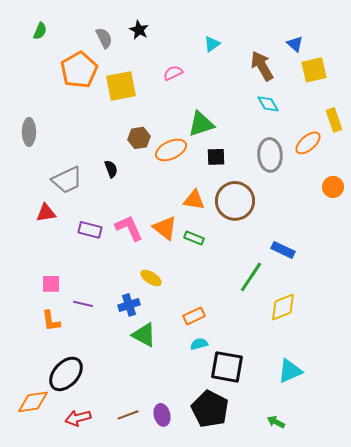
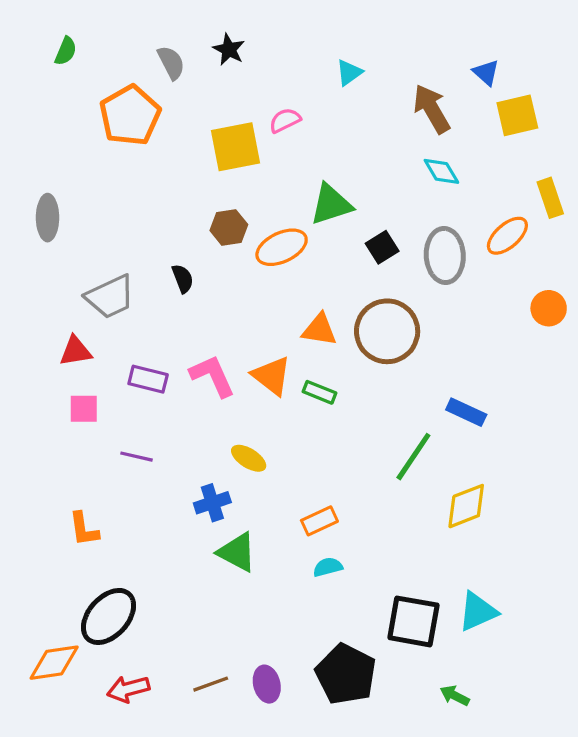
yellow square: (121, 86) -> (235, 147), moved
black square: (216, 157) -> (382, 247), moved, turned -30
pink square: (51, 284) -> (84, 409), moved
purple line: (83, 304) -> (137, 457), moved
black square: (227, 367) -> (413, 621), moved

